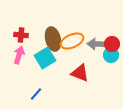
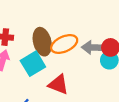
red triangle: (80, 73) -> (58, 84), moved

